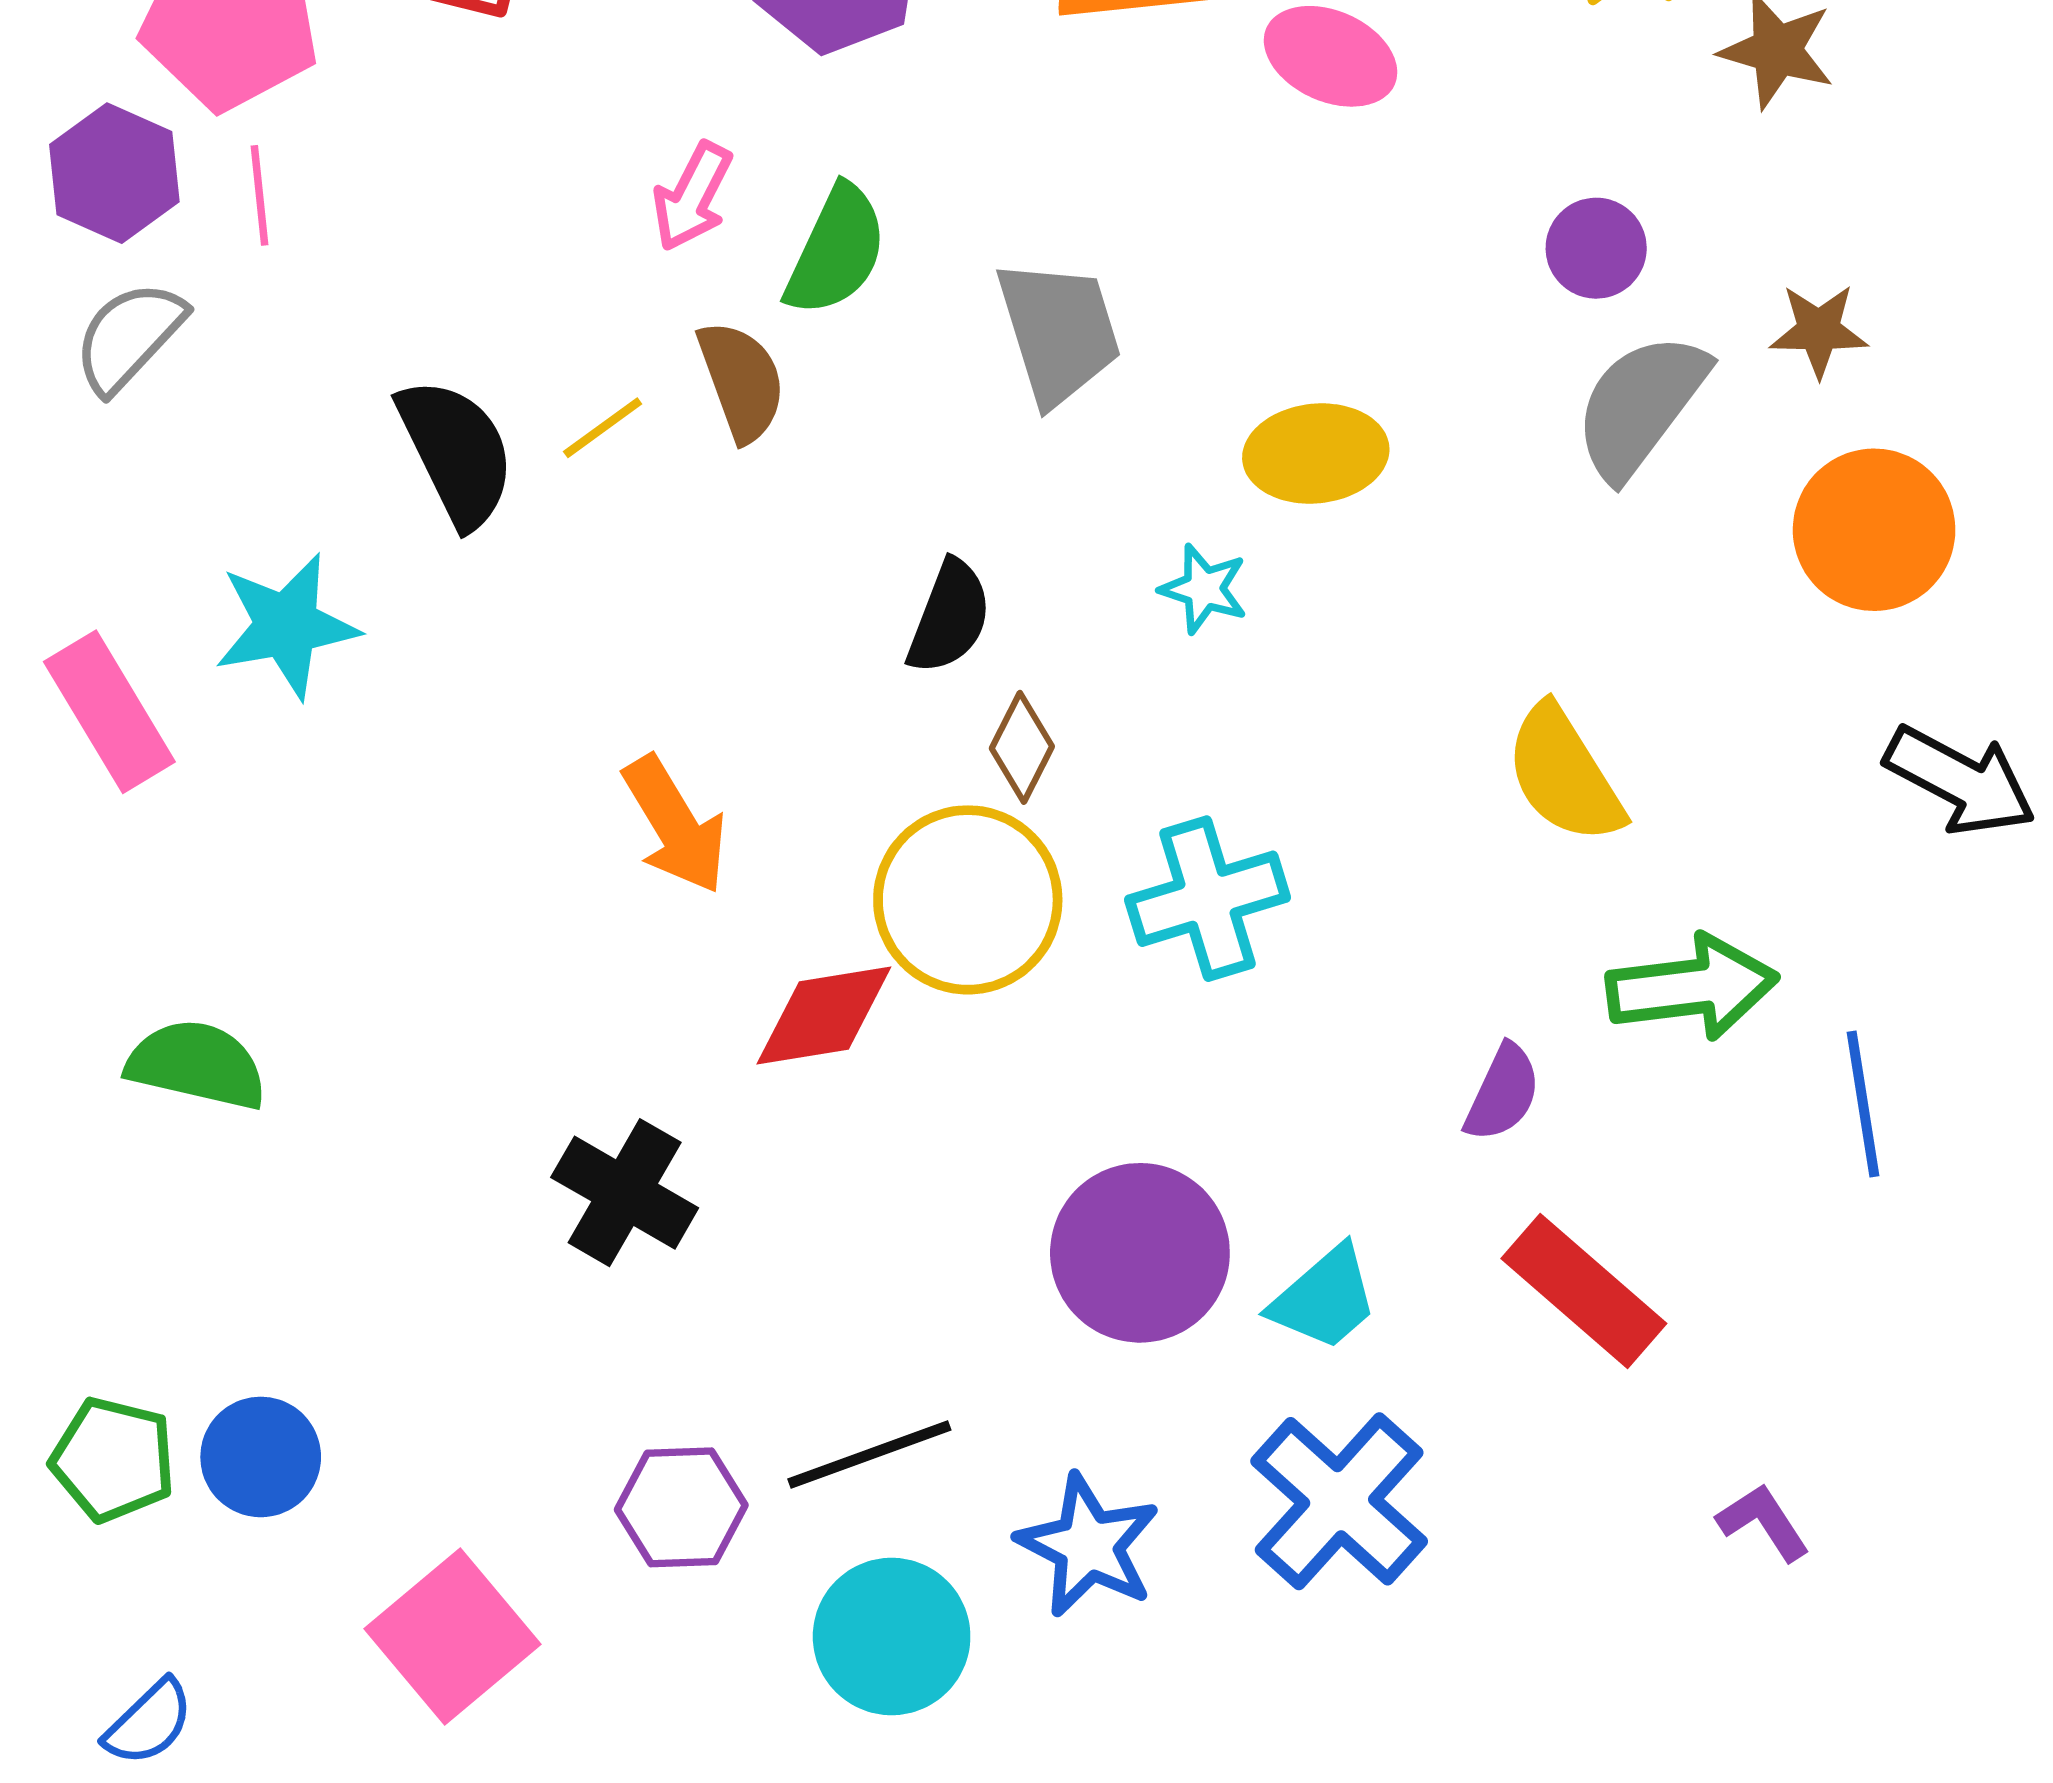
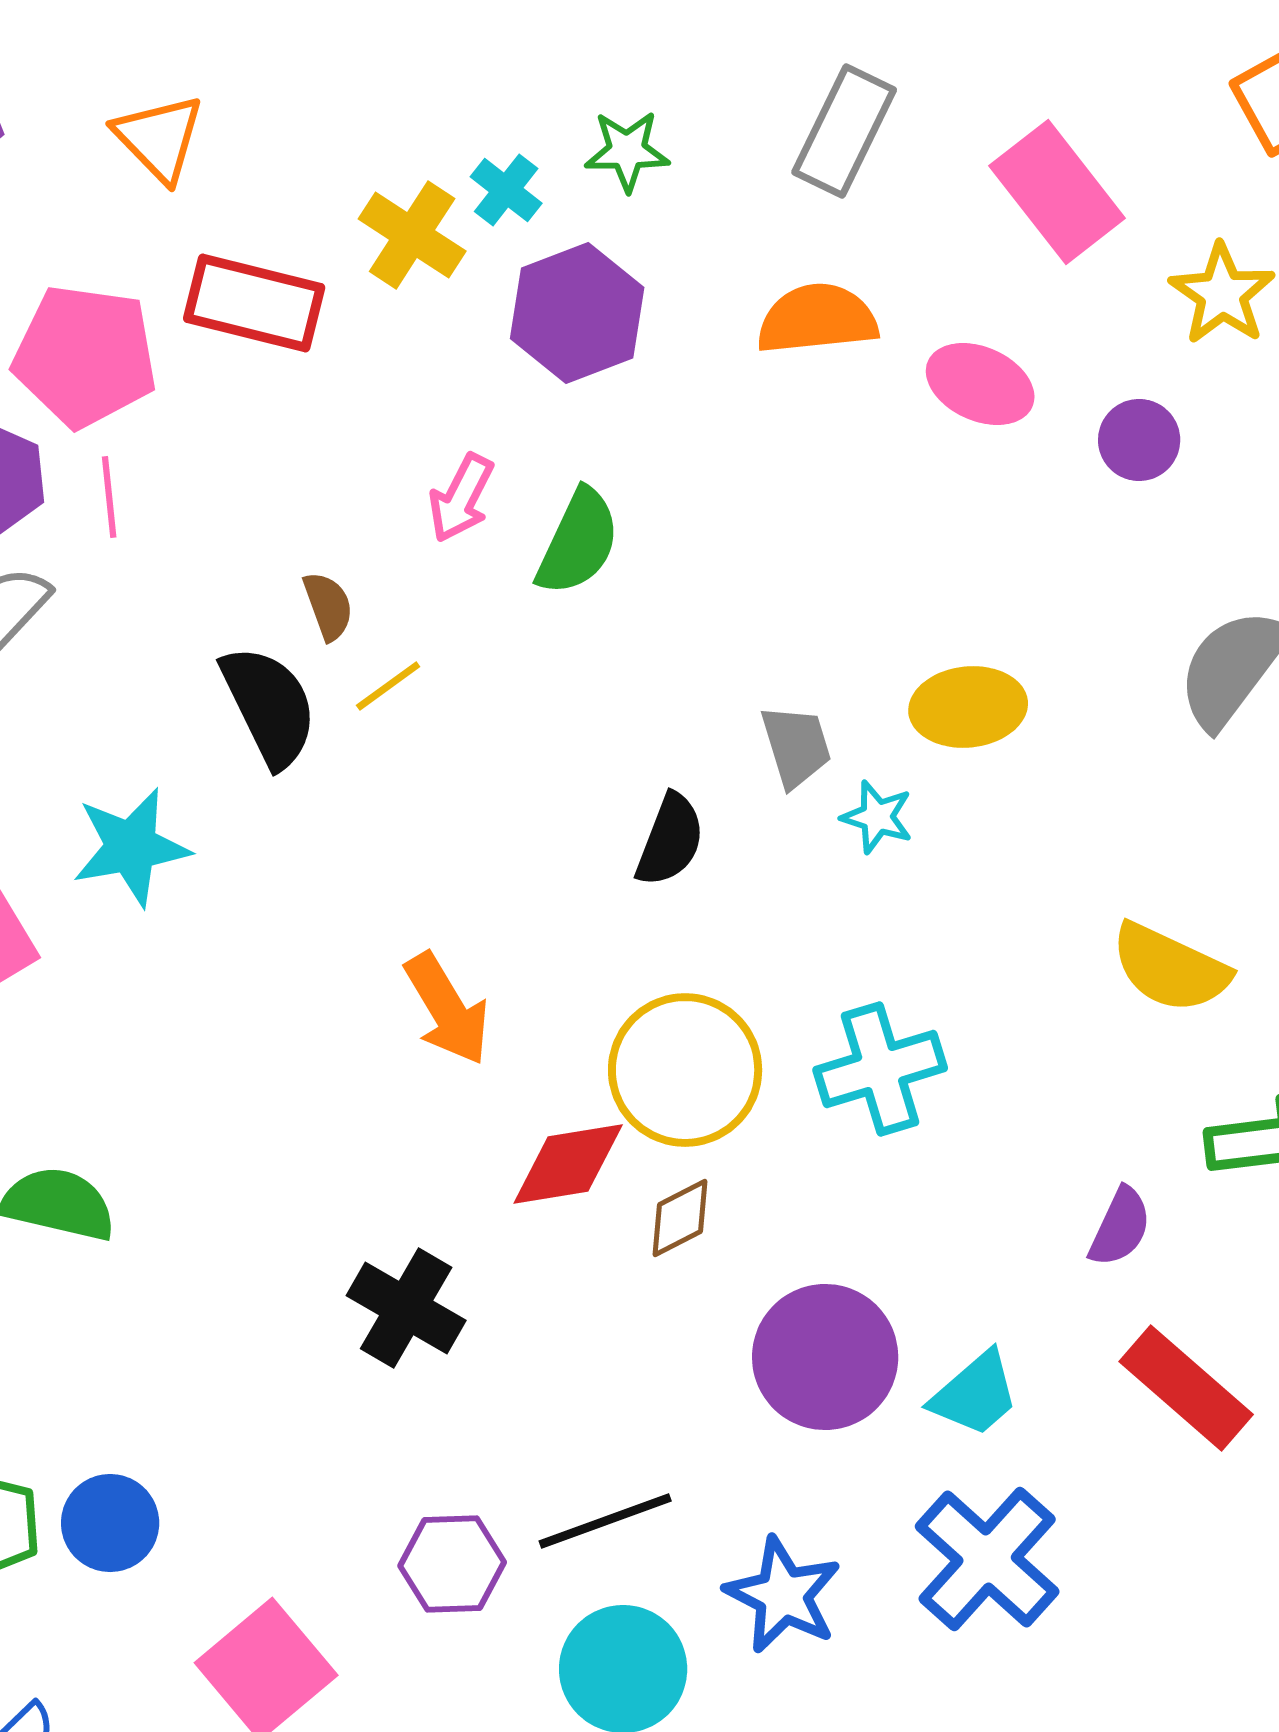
purple circle: (1596, 248) -> (1139, 440), moved
gray trapezoid: (1059, 332) -> (796, 746), moved, size x0.7
brown semicircle: (742, 381) -> (328, 606), moved, size x0.7
brown diamond: (1022, 747) -> (680, 1218), moved, turned 36
yellow semicircle: (1564, 774) -> (1170, 968), turned -33

